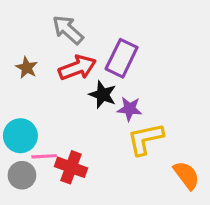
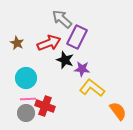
gray arrow: (68, 30) -> (62, 19), moved
cyan circle: (20, 136) -> (26, 78), moved
yellow L-shape: (145, 139) -> (92, 88), turned 50
gray circle: (22, 175) -> (26, 113), moved

